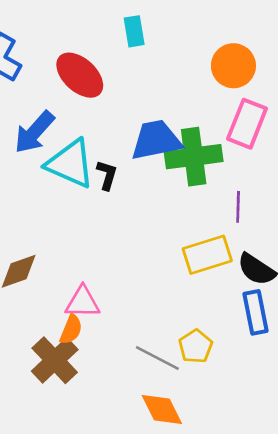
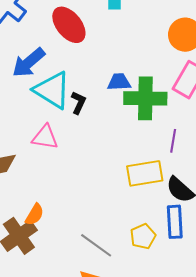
blue trapezoid: (156, 140) -> (119, 82), size x0.6
pink triangle: (83, 302) -> (45, 137), moved
yellow pentagon: (196, 346) -> (143, 236), moved

